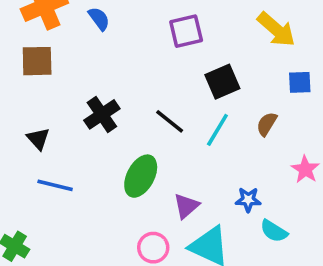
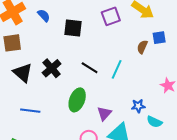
purple square: (186, 31) -> (111, 16), moved
black square: (222, 82) -> (73, 28), moved, turned 36
brown semicircle: (267, 124) -> (142, 47), moved
black triangle: (38, 139) -> (23, 73), moved, size x1.5

